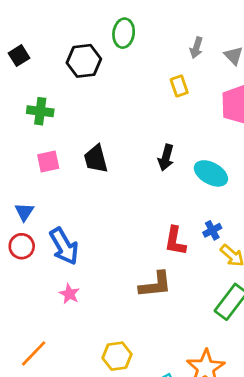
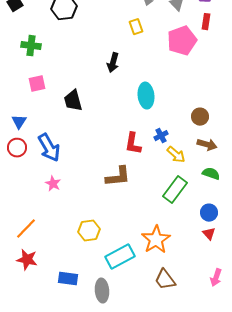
black arrow: (166, 158) -> (113, 63), moved
black trapezoid: (96, 159) -> (73, 101), moved
cyan ellipse: (211, 173) -> (146, 96), moved, turned 55

